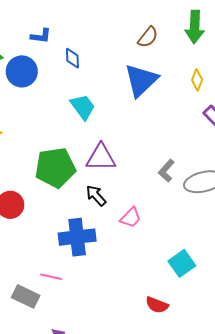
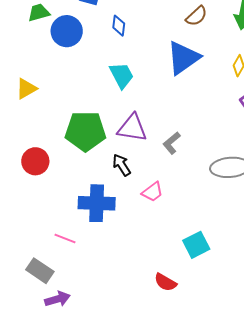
gray L-shape: (166, 171) -> (172, 143), moved
gray rectangle: (26, 296) -> (40, 271), moved

